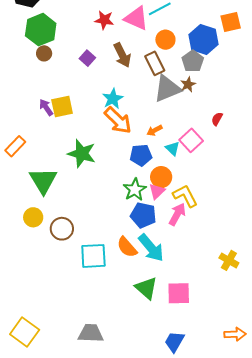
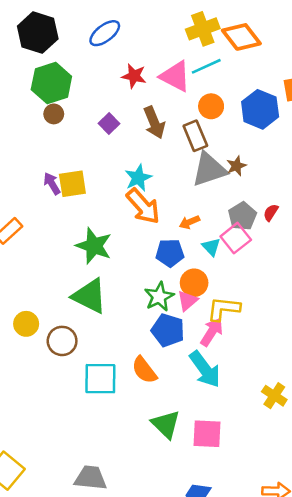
gray pentagon: (193, 61) -> (242, 216), moved
green triangle: (43, 181) -> (90, 296), moved, turned -36
yellow L-shape: (185, 196) -> (224, 309), turned -60
cyan arrow: (151, 248) -> (205, 369), moved

